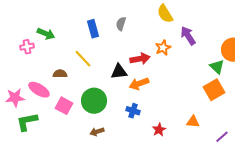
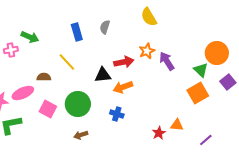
purple arrow: (188, 36) -> (167, 61), moved
pink ellipse: (39, 90) -> (23, 93), turned -55
red star: (159, 130) -> (159, 133), moved

